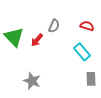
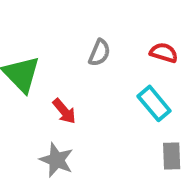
red arrow: (37, 40) -> (64, 111), moved, turned -80

